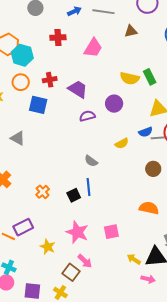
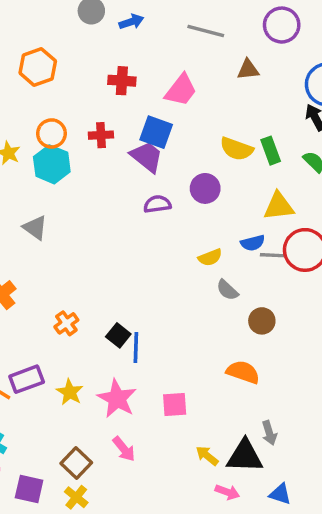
blue arrow: (74, 11) -> (131, 22), moved
red cross: (58, 38) -> (122, 81), moved
cyan hexagon: (22, 55) -> (52, 164), moved
blue square: (38, 105) -> (156, 132), moved
gray semicircle: (91, 161) -> (227, 290), moved
brown circle: (153, 169) -> (262, 321), moved
blue line: (89, 187) -> (136, 347), moved
black square: (74, 195) -> (118, 335), turned -32
yellow star: (48, 247) -> (70, 392), moved
brown square: (71, 272) -> (76, 463), moved

